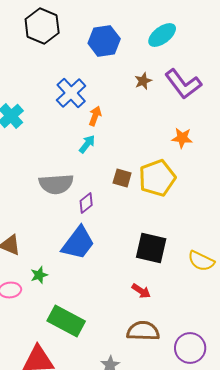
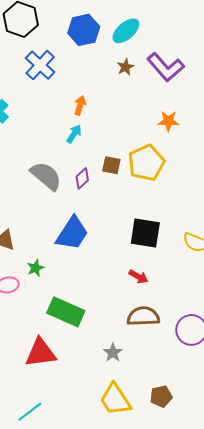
cyan ellipse: (162, 35) -> (126, 31), moved
blue cross: (71, 93) -> (40, 65), moved
gray semicircle: (56, 184) -> (46, 176), turned -132
purple diamond: (86, 203) -> (82, 178), moved

